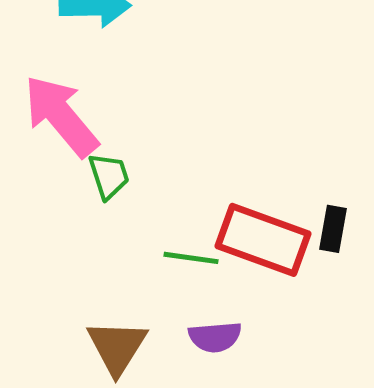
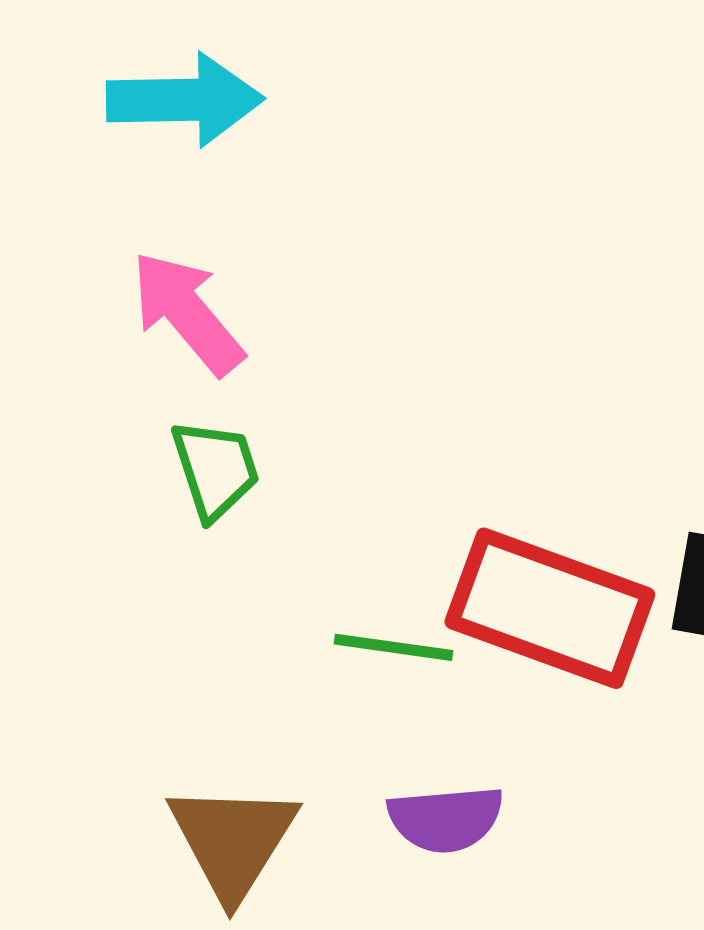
pink arrow: (61, 116) -> (187, 313), moved, size x0.7

